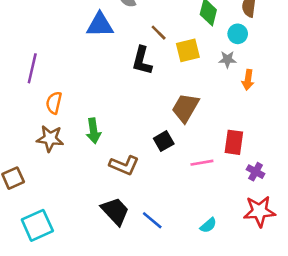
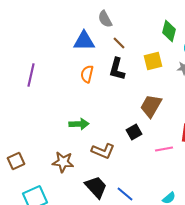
brown line: (159, 33) -> (119, 43), moved
orange semicircle: (54, 103) -> (87, 74), moved
green arrow: (93, 131) -> (79, 124), turned -84
brown star: (50, 138) -> (63, 162), moved

